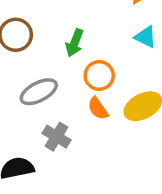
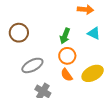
green arrow: (75, 43) -> (65, 36), moved

